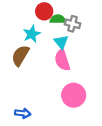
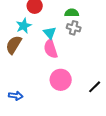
green semicircle: (58, 19) -> (72, 13), moved
gray cross: (73, 24) -> (74, 28), moved

